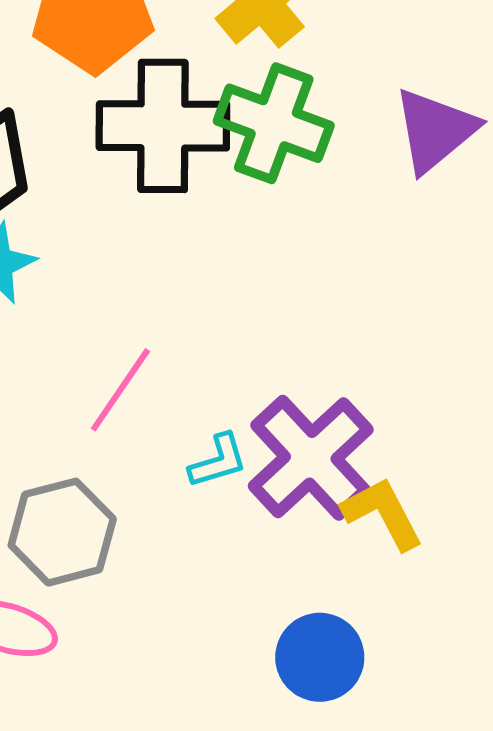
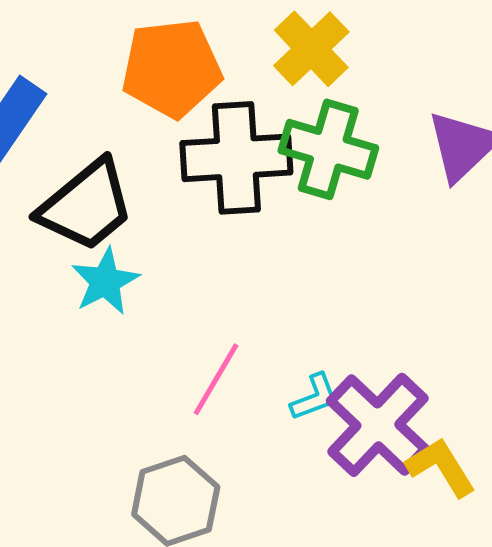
cyan L-shape: (218, 461) -> (314, 397), moved

